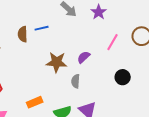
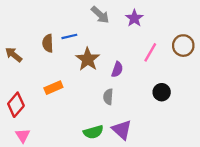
purple semicircle: (84, 57) -> (117, 69), turned 152
brown star: (57, 62) -> (88, 59), moved, turned 30
orange rectangle: (35, 102) -> (53, 88), moved

